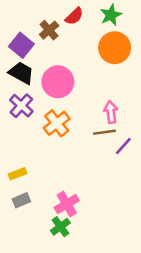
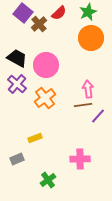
purple square: (21, 45) -> (23, 13), moved
yellow rectangle: (18, 174) -> (35, 138), moved
pink cross: (67, 204) -> (80, 159), moved, turned 30

